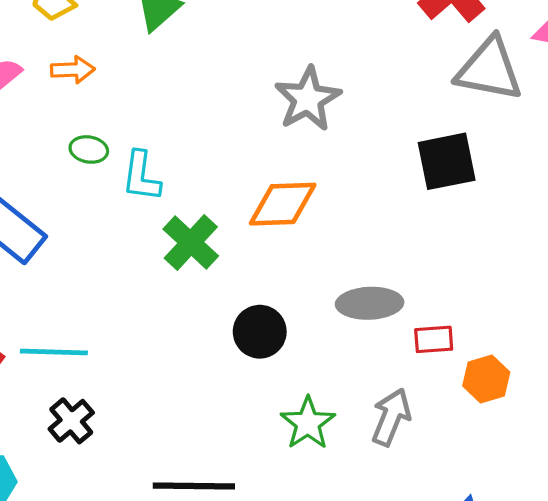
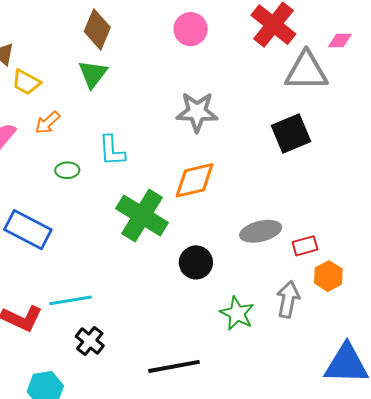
orange arrow: (73, 70) -> (47, 123), turned 152
gray star: (308, 99) -> (197, 112), turned -30
cyan L-shape: (141, 176) -> (112, 151), moved
green cross: (191, 243) -> (142, 216), size x1.4
orange hexagon: (486, 379) -> (328, 276), moved

